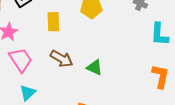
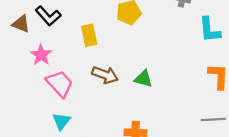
cyan triangle: (28, 93) -> (61, 121), moved

